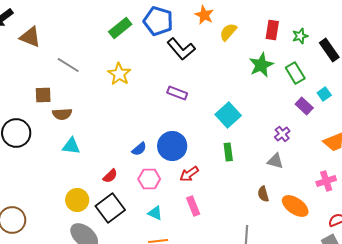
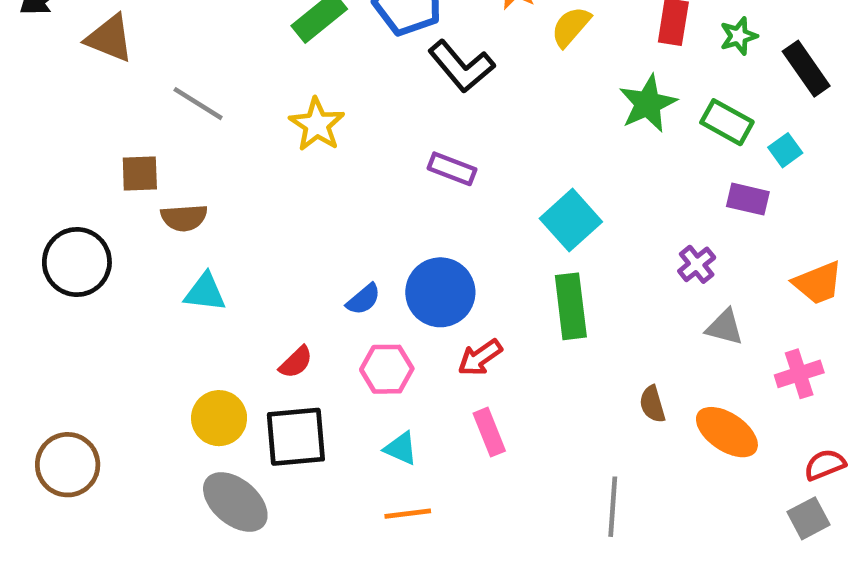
green rectangle: (295, 73) -> (727, 122), turned -30
cyan square: (324, 94) -> (785, 150), moved
purple rectangle: (304, 106) -> (748, 199), turned -30
green rectangle: (228, 152) -> (571, 306), size x1.5
gray triangle: (275, 161) -> (725, 327), moved
black square: (110, 208) -> (296, 437), turned 32

